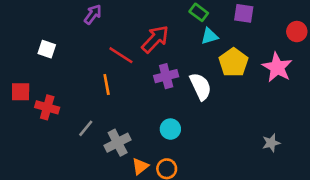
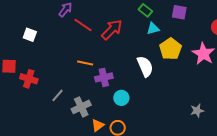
red line: (121, 55) -> (83, 25), moved
purple cross: (166, 76) -> (104, 77), moved
orange line: (107, 84) -> (85, 63), moved, turned -70

